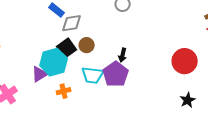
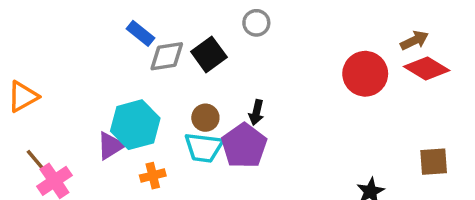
brown circle: (87, 45) -> (205, 118), moved
black square: (67, 48) -> (209, 54), moved
red circle: (185, 61) -> (365, 74), moved

